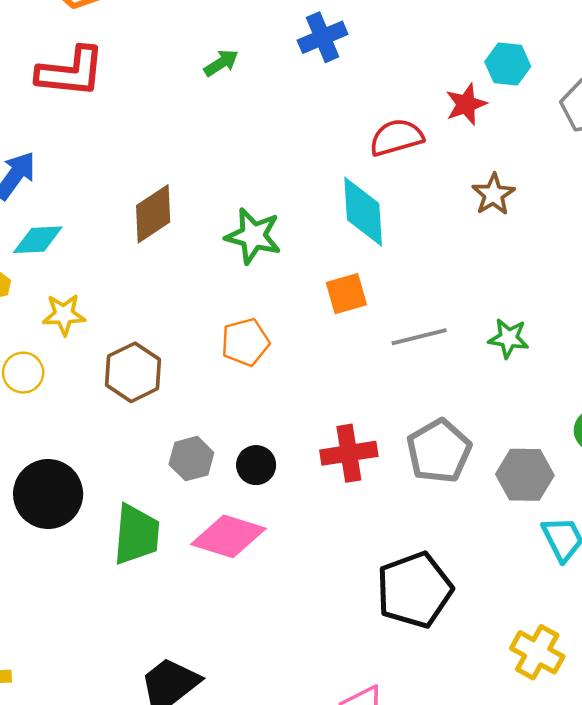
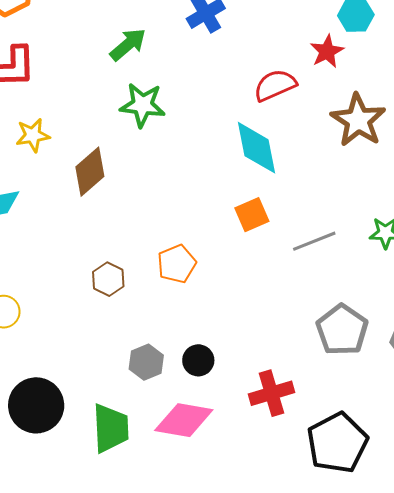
green arrow: (221, 63) -> (128, 45), size x1.4
brown star: (493, 194) -> (358, 120), size x1.6
green star: (253, 236) -> (143, 105), moved
yellow star: (64, 315) -> (33, 135), moved
brown hexagon: (133, 372) -> (108, 279), moved, size x0.7
red cross: (349, 453) -> (271, 393), moved

